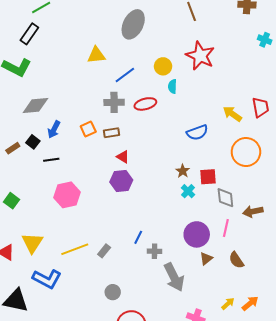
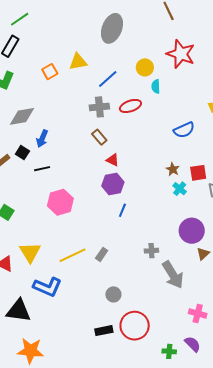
orange square: (88, 129) -> (50, 72), moved
brown rectangle: (111, 133) -> (99, 137), turned 63
blue line: (138, 237) -> (122, 210), moved

